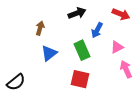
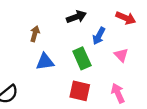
pink triangle: (117, 47) -> (121, 55), turned -48
blue triangle: (49, 53) -> (45, 62), turned 30
pink arrow: (126, 69) -> (118, 93), moved

